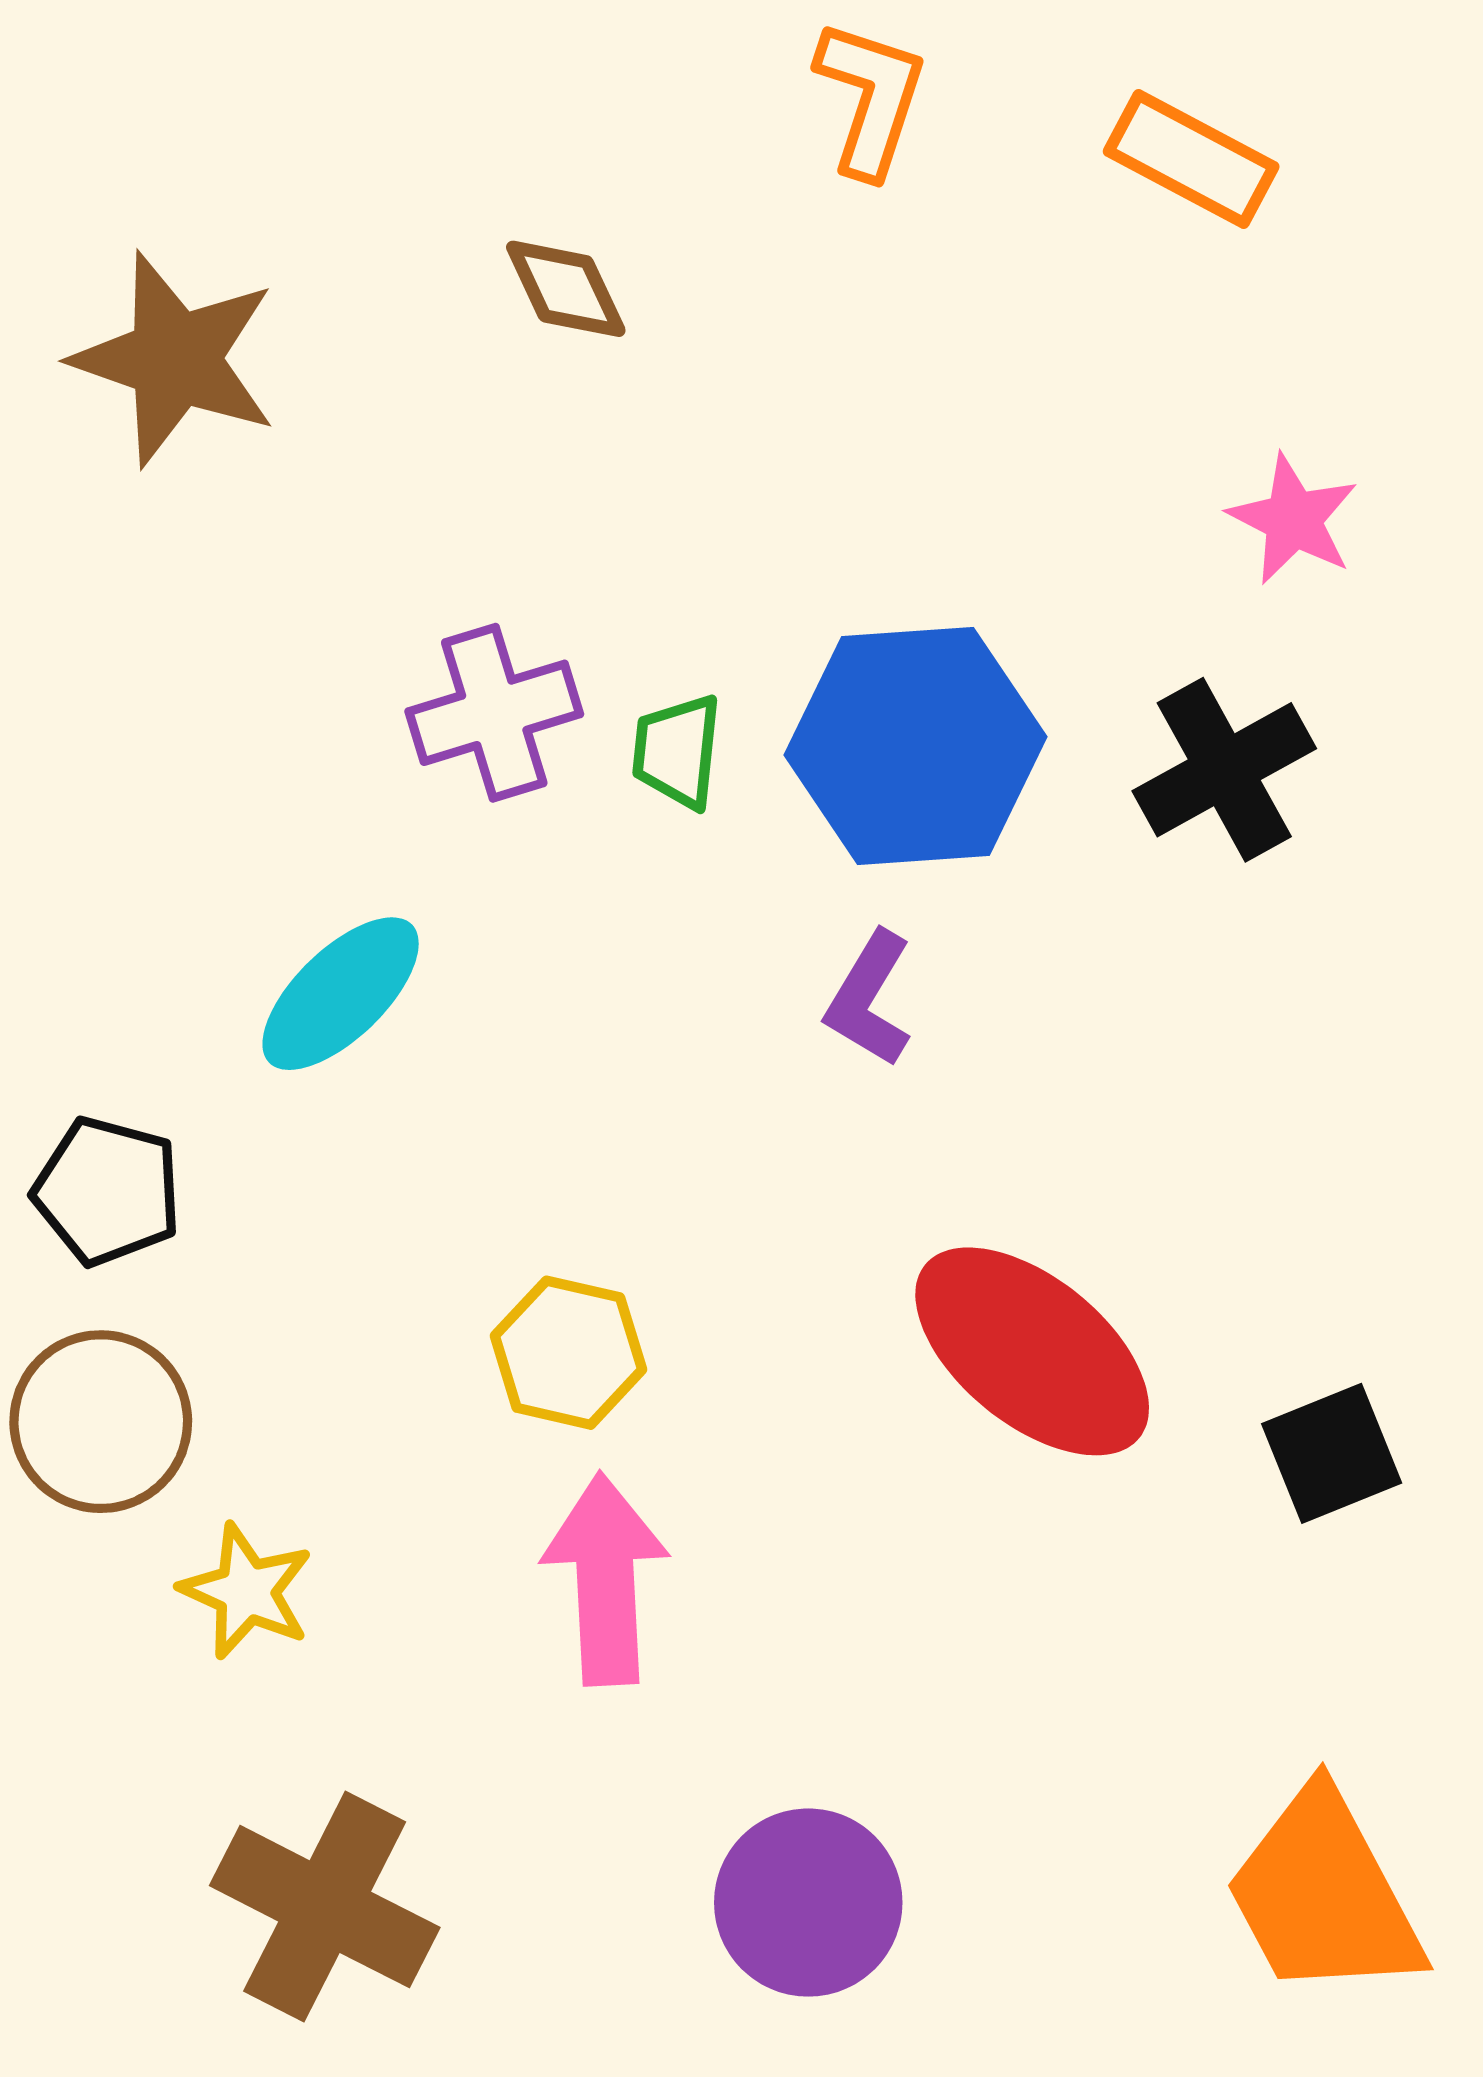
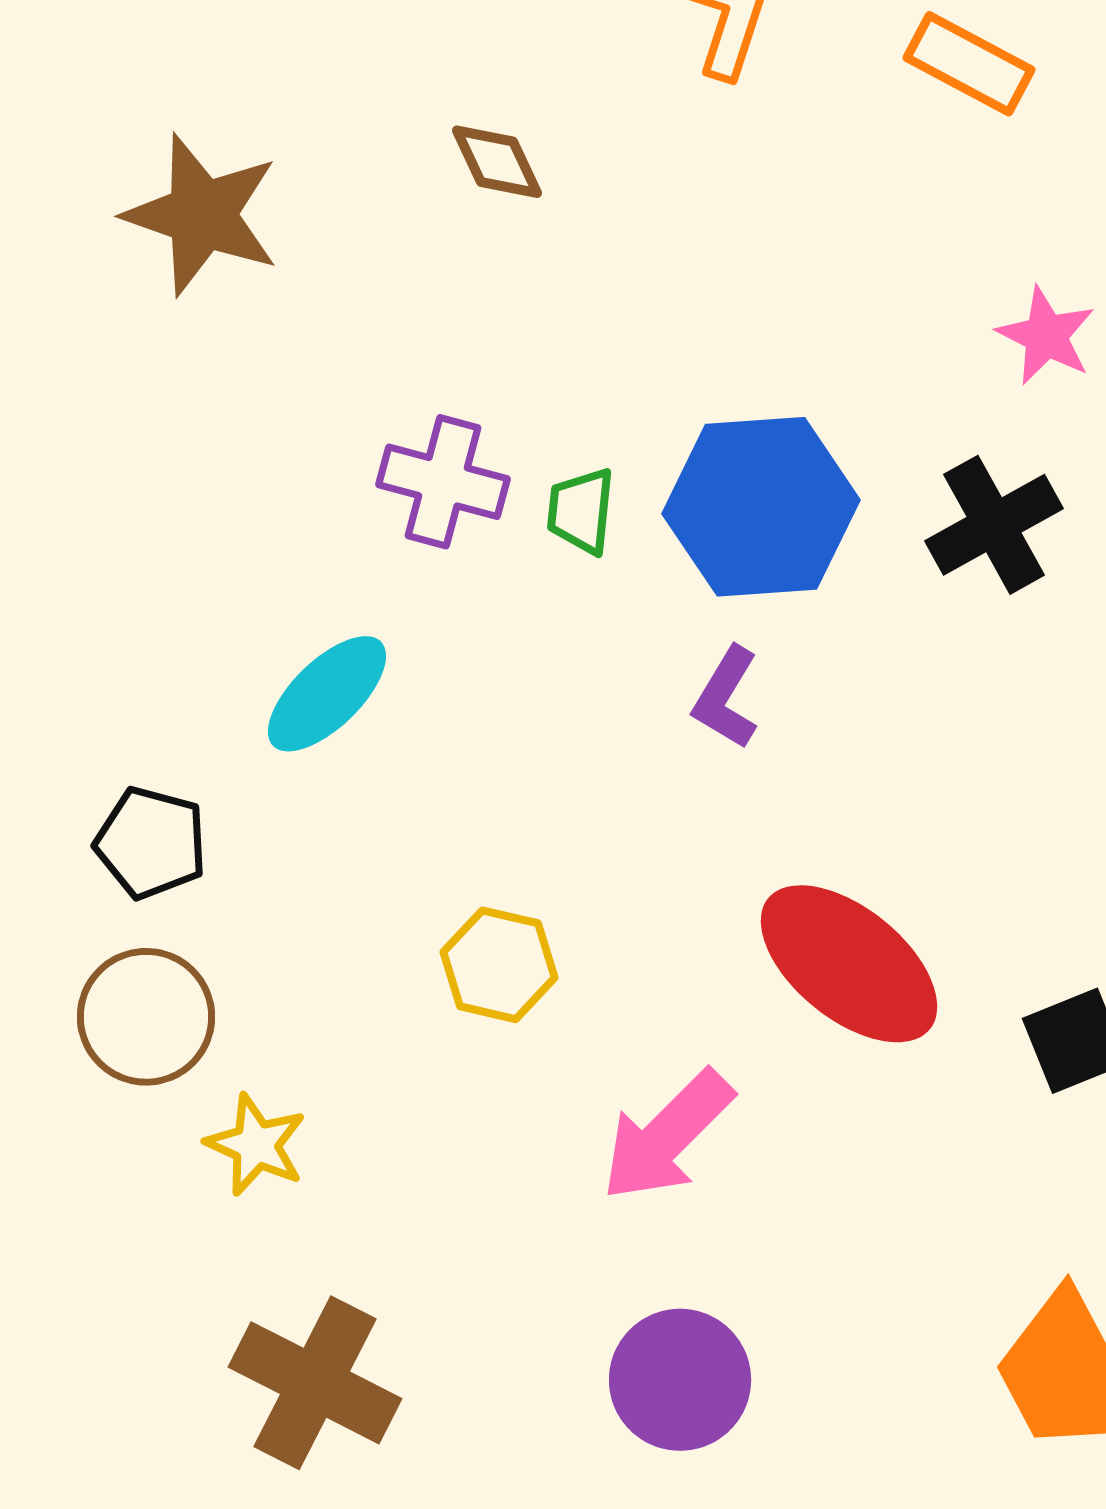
purple cross: (494, 713) -> (443, 482), turned 32
pink arrow: (606, 1579) -> (667, 1136), moved, turned -132

